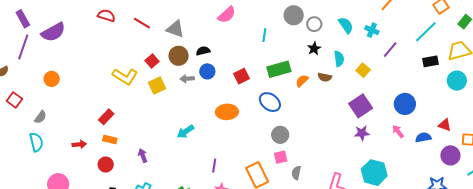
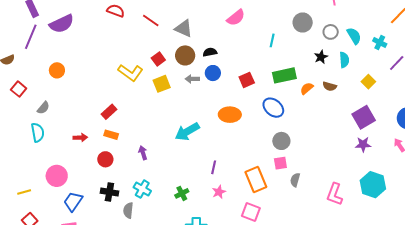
gray circle: (314, 24) -> (331, 32), moved
cyan semicircle: (339, 59) -> (344, 60), moved
cyan arrow: (185, 132) -> (187, 132), size x1.4

